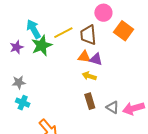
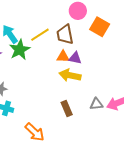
yellow arrow: (89, 76) -> (70, 75), size x1.5
brown rectangle: (90, 101) -> (67, 109), moved
gray triangle: (113, 107) -> (96, 104), turned -32

